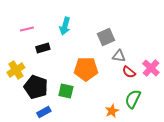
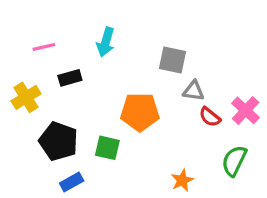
gray square: (106, 37) -> (172, 60), turned 36
yellow cross: (16, 70) -> (26, 97), moved
green semicircle: (133, 99) -> (234, 161), moved

